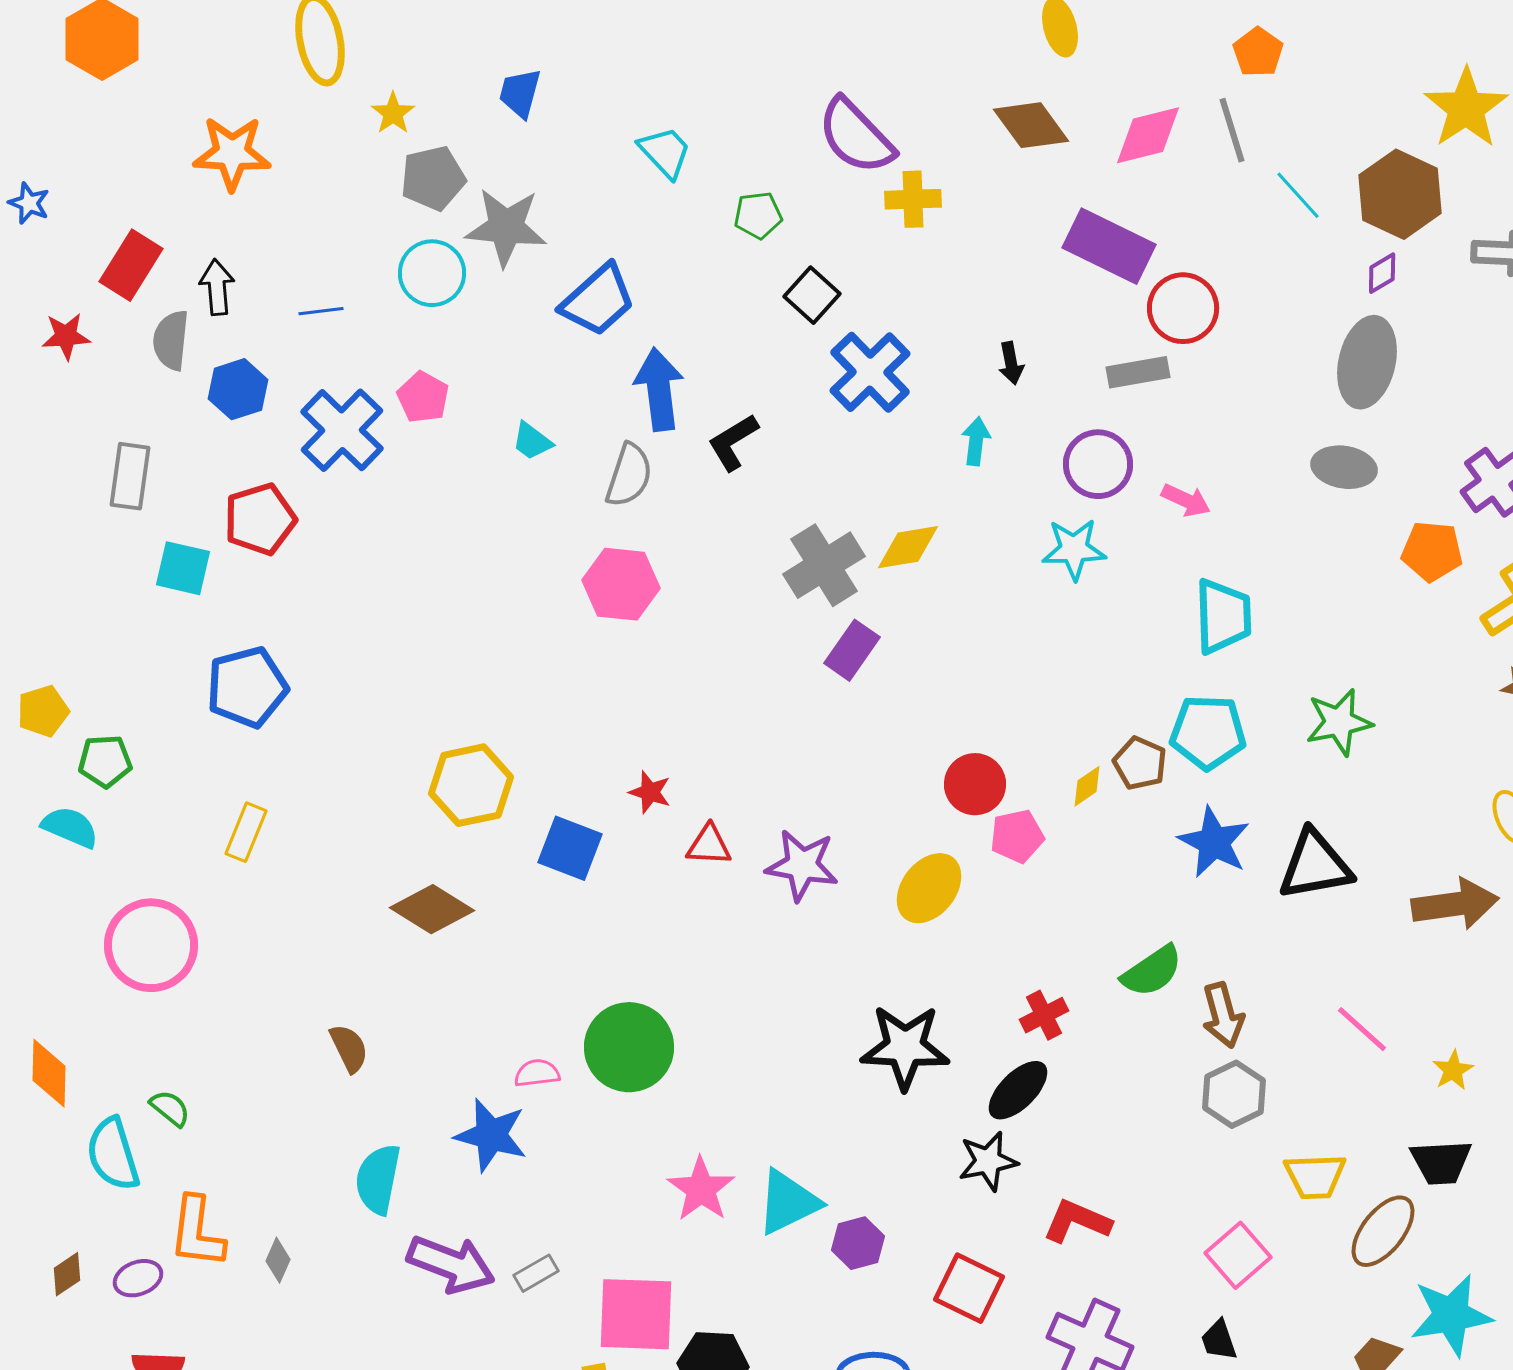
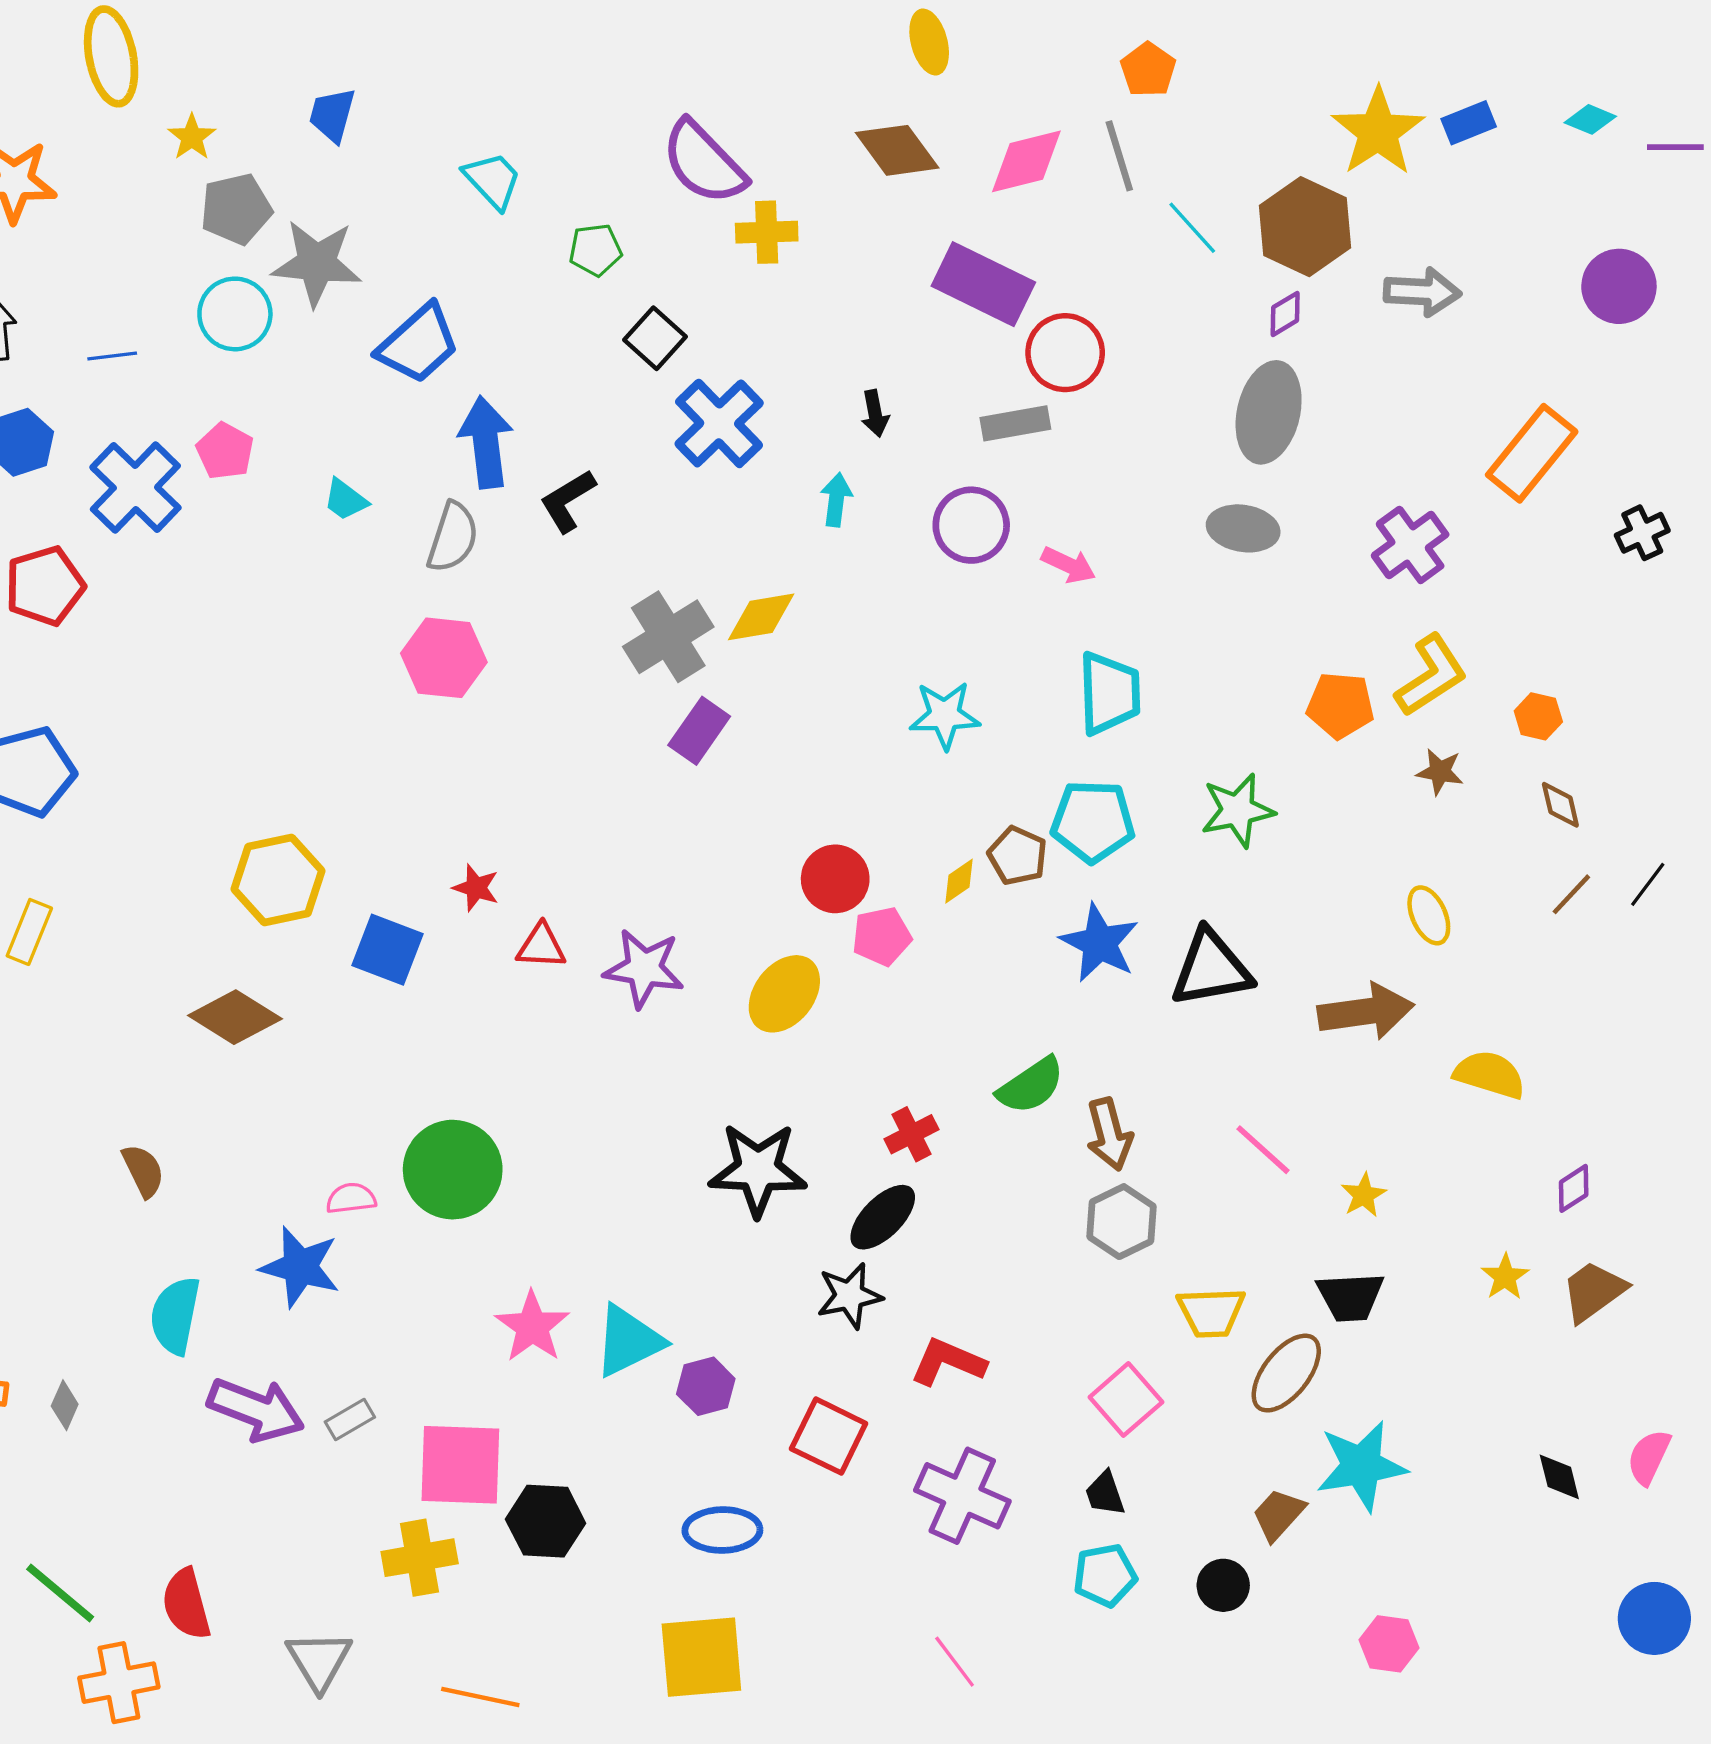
cyan star: (1074, 549) -> (945, 715), moved
orange pentagon: (1432, 551) -> (1340, 705), moved

